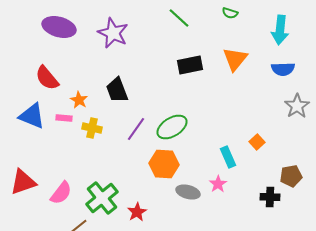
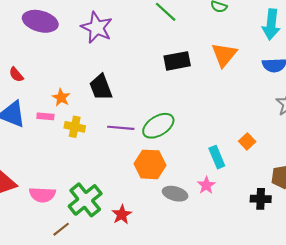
red semicircle: (47, 78) -> (16, 75), moved, size x0.6
purple line: (136, 129) -> (121, 128), turned 60
pink semicircle: (61, 193) -> (42, 195), turned 55

